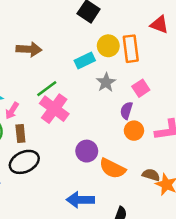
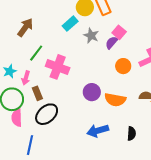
brown arrow: (29, 49) -> (25, 27), turned -42
green line: (47, 89) -> (36, 53), moved
purple semicircle: (126, 111) -> (112, 43), moved, turned 40

